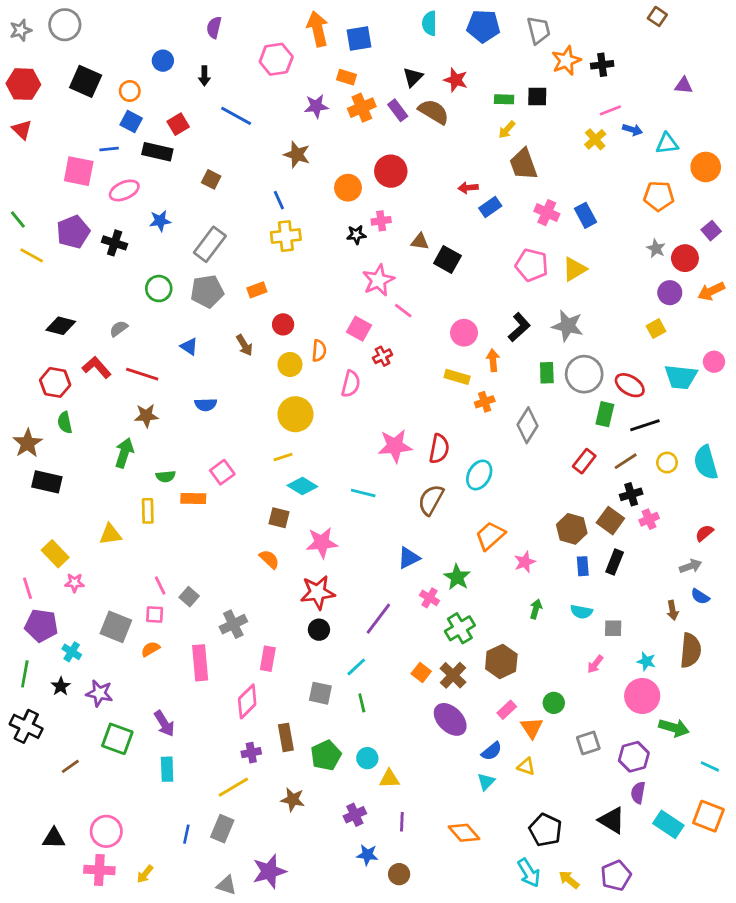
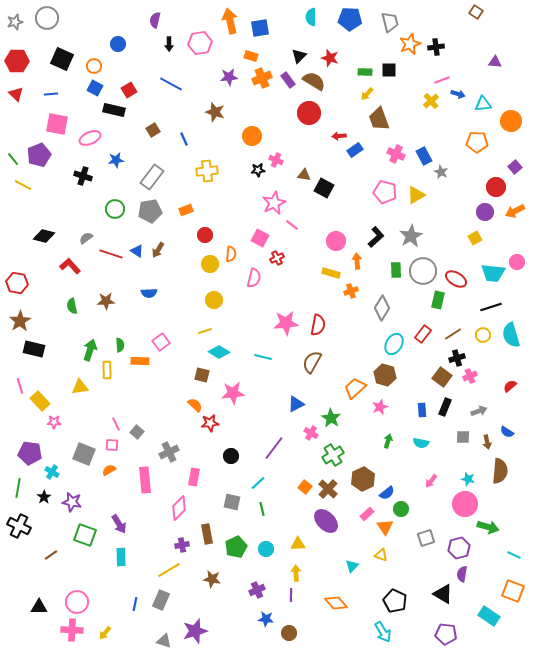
black arrow: (204, 76) -> (169, 44), moved
blue line: (109, 149) -> (51, 94), moved
red circle: (391, 171) -> (309, 113), moved
brown square: (211, 179) -> (153, 130), turned 32
blue line: (279, 200) -> (184, 139), moved
pink cross: (381, 221) -> (276, 160), turned 32
purple pentagon: (73, 232) -> (39, 155), moved
gray star: (656, 248) -> (441, 172), moved
gray star: (568, 326) -> (411, 236), turned 30
brown arrow: (244, 345) -> (158, 250), moved, turned 63
red line: (142, 374) -> (111, 254), moved
red hexagon: (55, 382) -> (17, 283), moved
yellow circle: (295, 414) -> (214, 300), size x0.7
green semicircle: (65, 422) -> (72, 306), moved
black line: (645, 425) -> (491, 307), moved
green arrow: (124, 453) -> (90, 350), moved
cyan ellipse: (479, 475) -> (394, 344), moved
green semicircle: (166, 476) -> (120, 345), turned -88
brown hexagon: (572, 529) -> (385, 375), moved
gray arrow: (691, 566) -> (479, 411), moved
pink line: (28, 588) -> (20, 386), moved
red star: (318, 592) -> (210, 423), moved, size x0.7
gray square: (613, 628) -> (463, 437), moved
blue semicircle: (492, 751) -> (387, 493), moved
yellow triangle: (389, 779) -> (298, 544), moved
cyan rectangle: (668, 824) -> (489, 616), moved
purple pentagon: (616, 876) -> (446, 634), turned 30
yellow arrow: (569, 880) -> (296, 573), moved, turned 49

